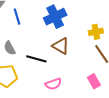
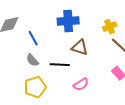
blue line: (17, 17) -> (33, 38), moved
blue cross: (55, 17) -> (68, 21), turned 35

